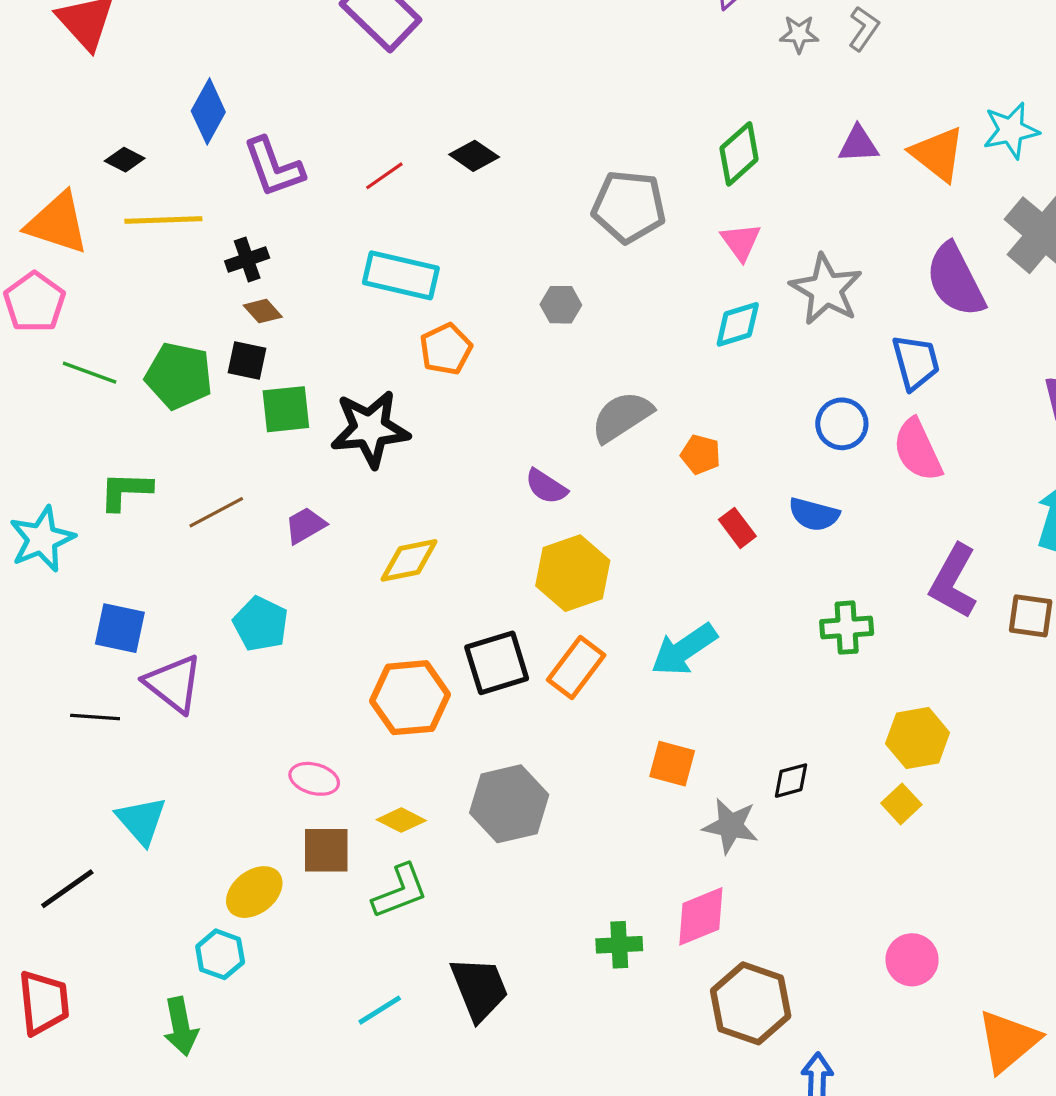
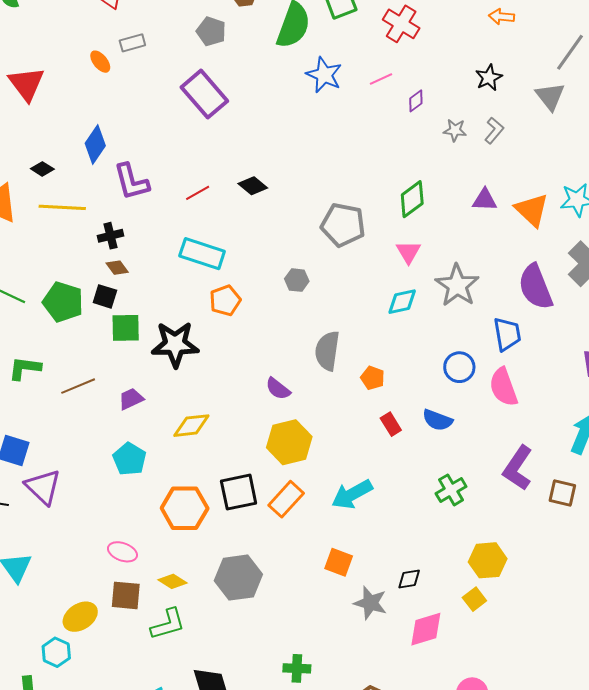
gray semicircle: (622, 417) -> (327, 351), turned -54
cyan pentagon: (261, 624) -> (129, 459), moved
green cross: (847, 628) -> (451, 490), turned -32
pink diamond: (701, 916) -> (426, 629), moved

